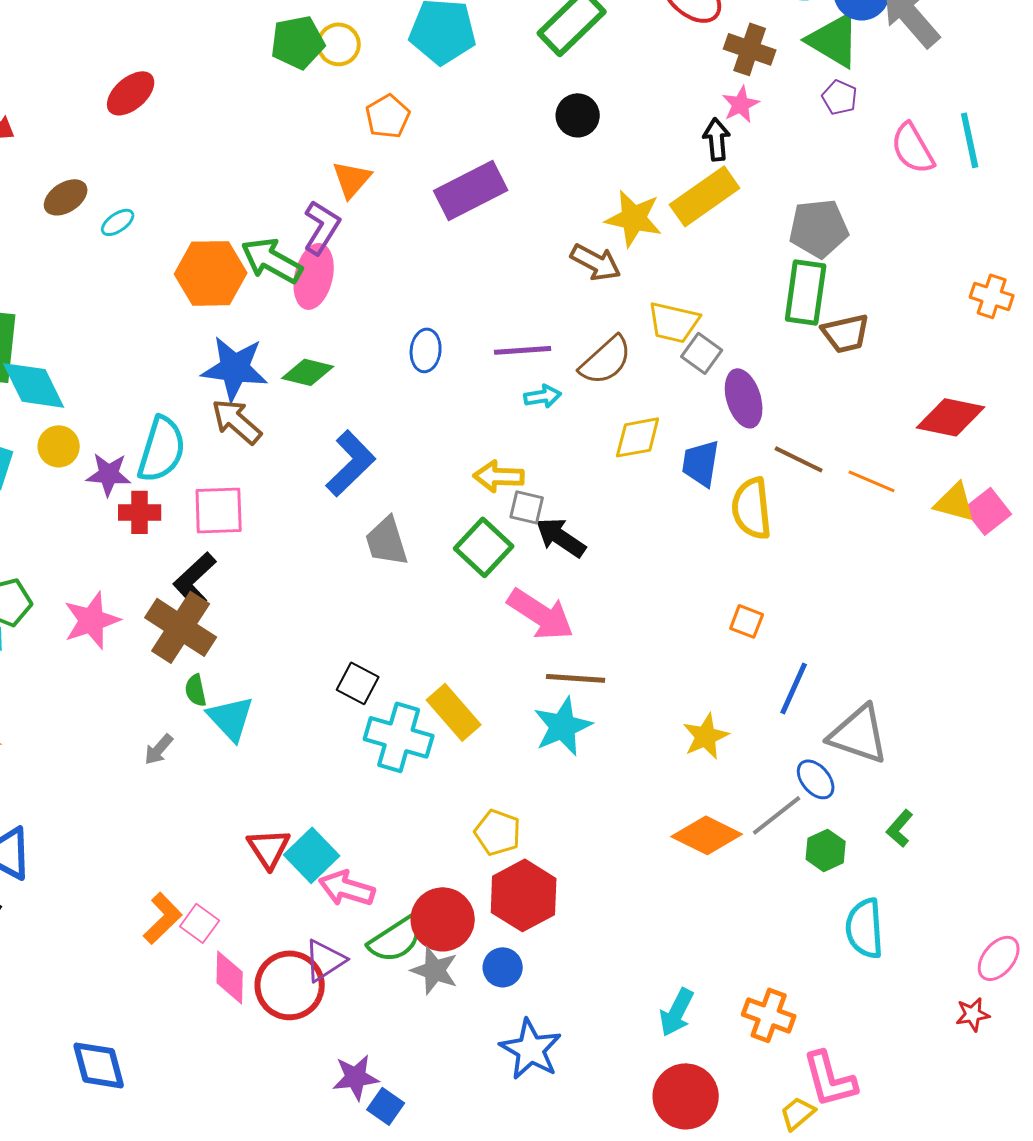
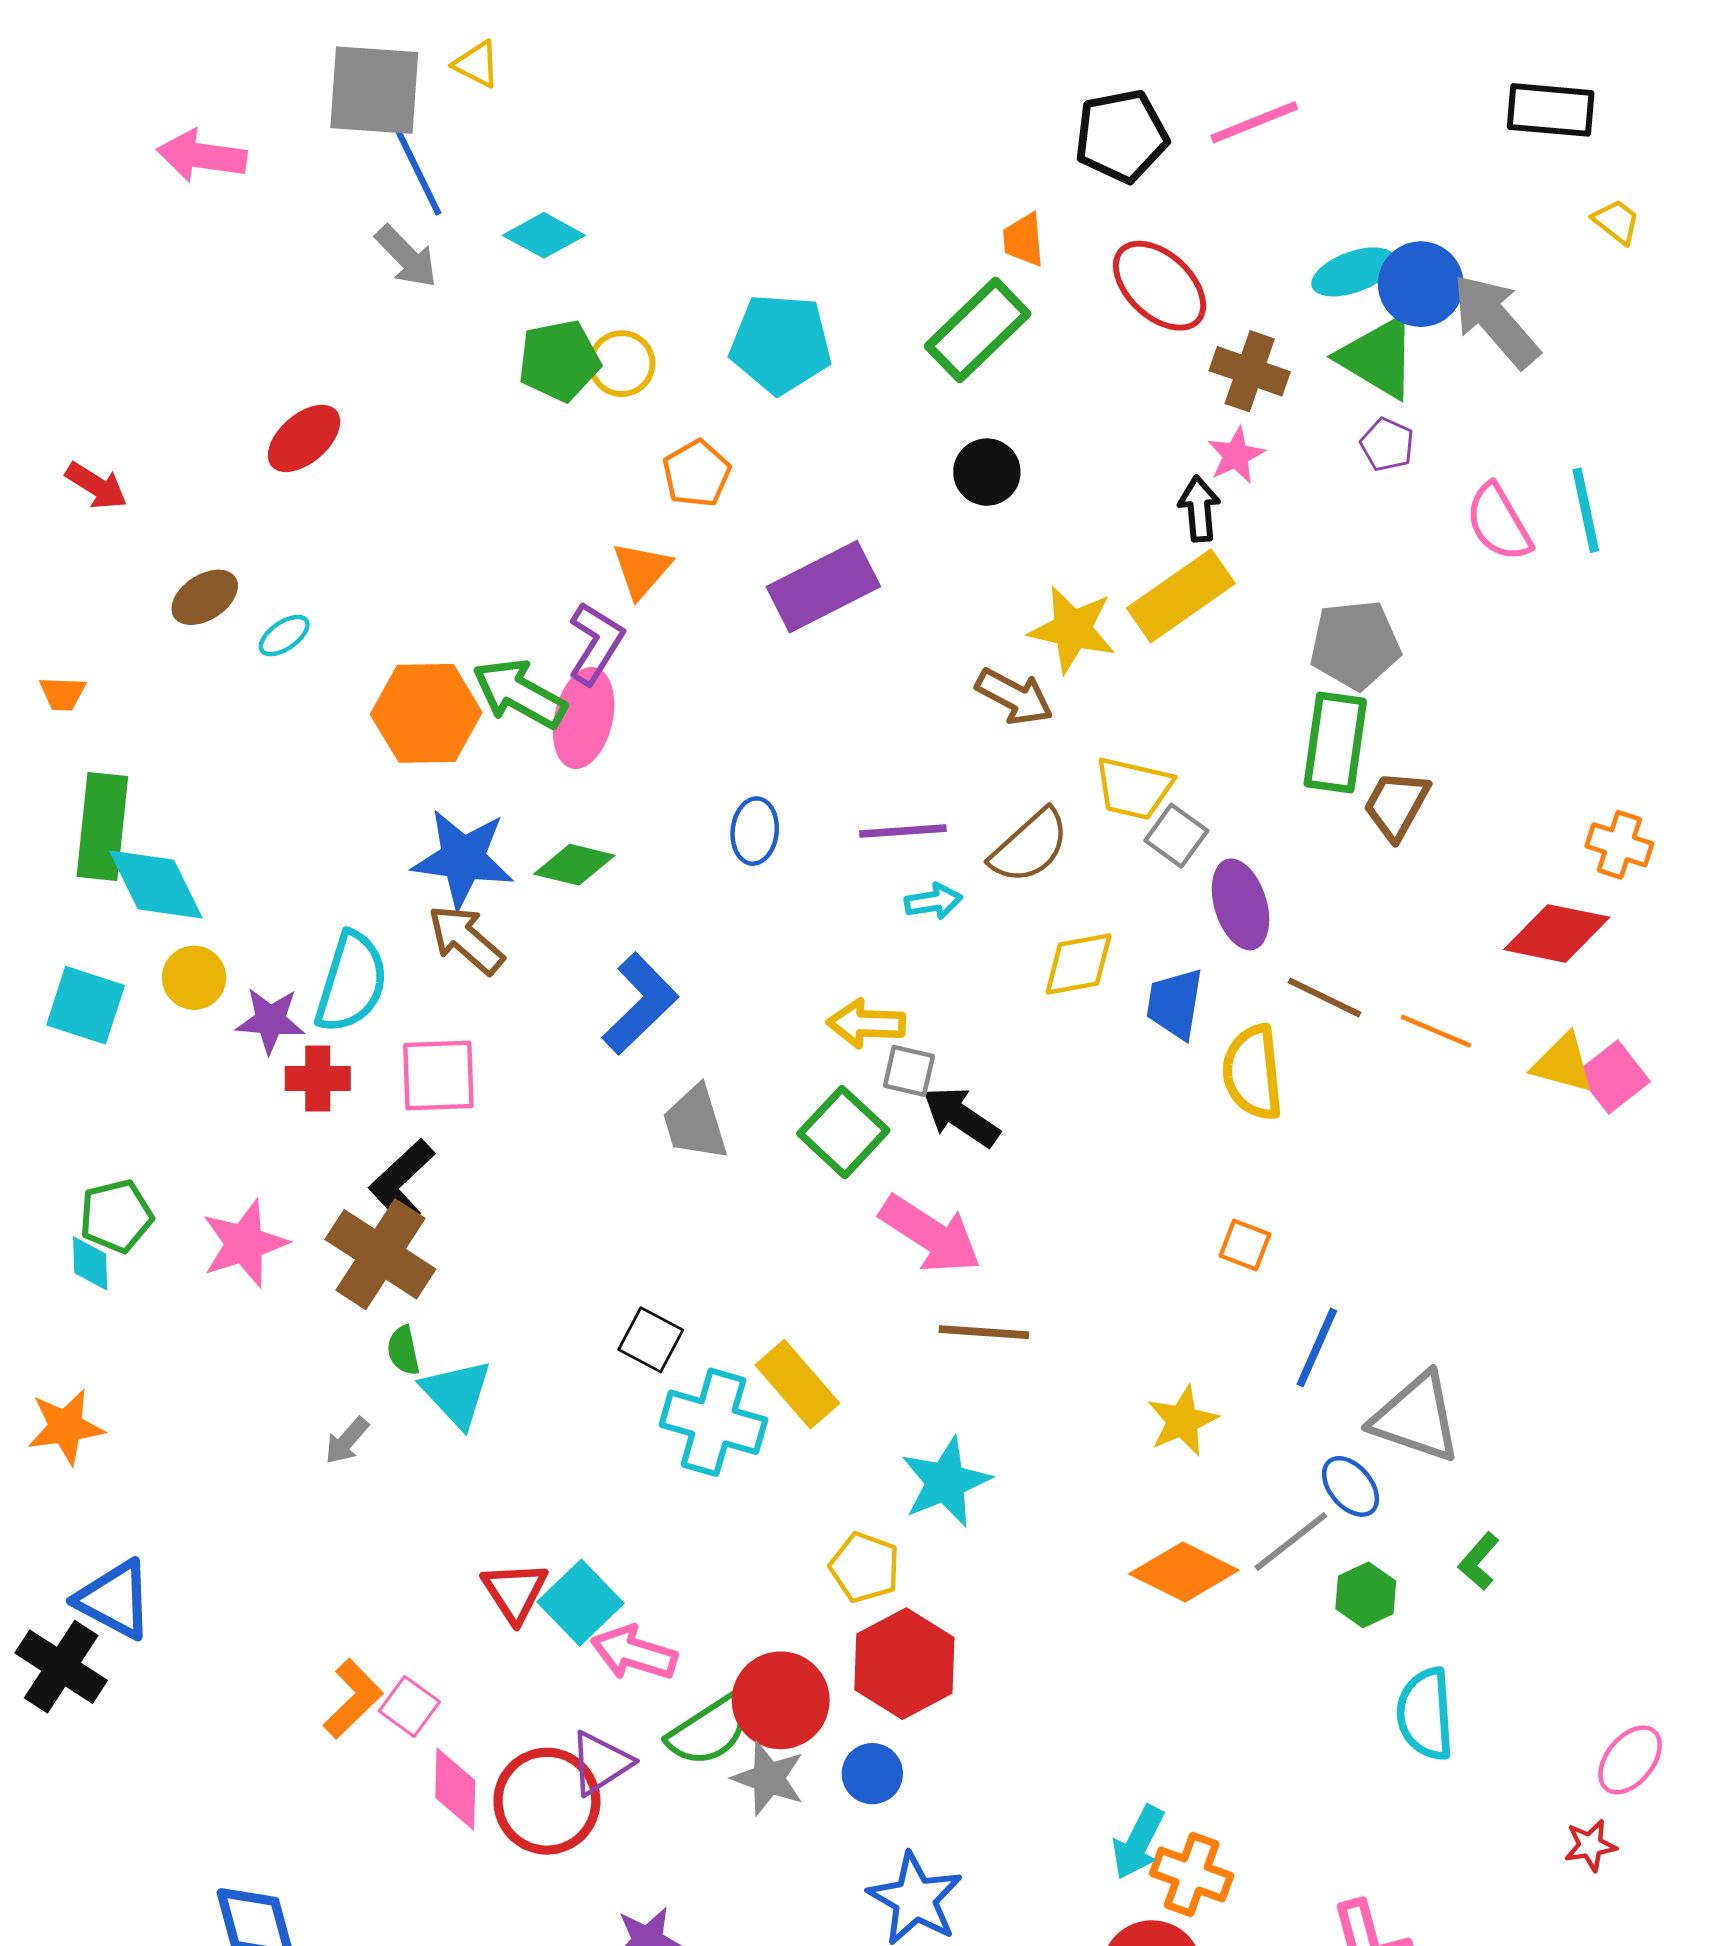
orange cross: (992, 296) -> (1619, 845), moved
brown trapezoid: (846, 333) -> (1396, 805), turned 132
cyan star: (563, 726) -> (946, 1482), moved
orange cross: (769, 1015) -> (1192, 1874), moved

